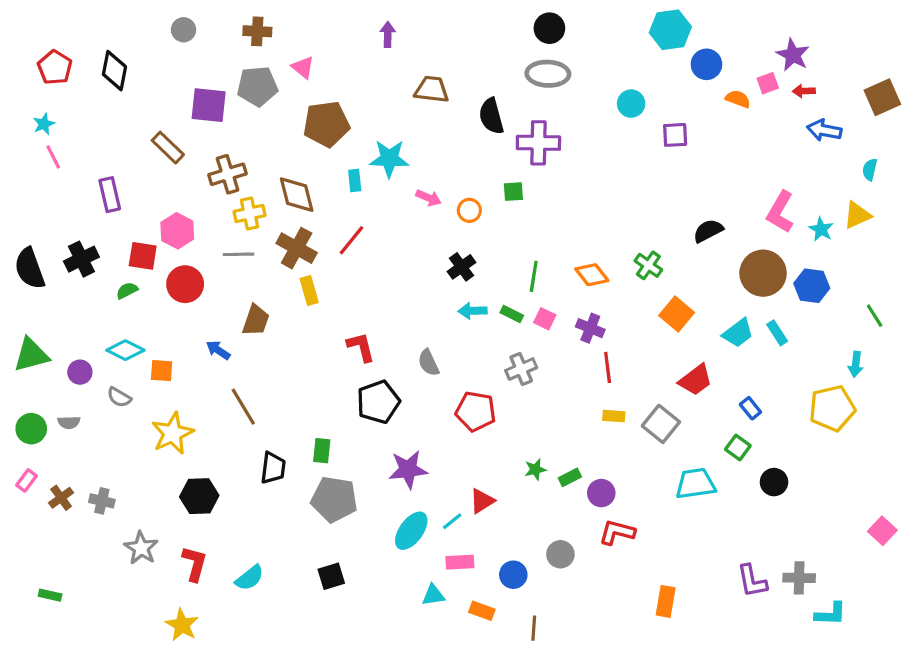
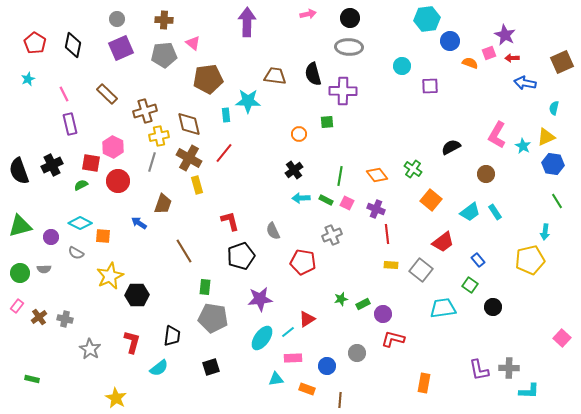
purple arrow: (388, 34) -> (247, 22), size x1.8
brown trapezoid: (432, 89) -> (275, 76), moved
purple square: (209, 105) -> (121, 48), moved, turned -30
pink line: (53, 157) -> (64, 94), moved
pink arrow: (429, 198) -> (308, 14), moved, turned -35
gray line: (238, 254) -> (152, 162), turned -72
brown circle: (763, 273) -> (486, 174), size x0.6
blue hexagon: (812, 286) -> (553, 164), moved
brown line: (243, 407) -> (184, 251), moved
black trapezoid: (273, 468) -> (172, 336), moved
black hexagon: (199, 496) -> (137, 295), moved
red L-shape: (195, 564) -> (132, 342), moved

